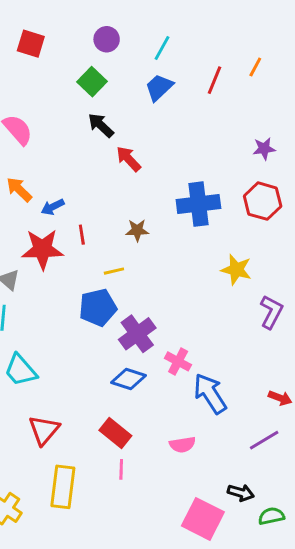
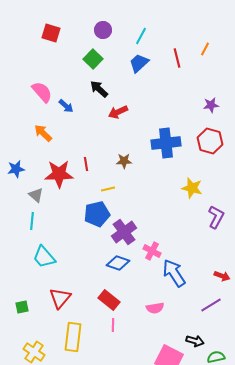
red line: (214, 80) -> (177, 58), turned -36
red arrow: (128, 159) -> (118, 112), turned -72
blue arrow: (53, 207) -> (66, 106), moved, turned -112

